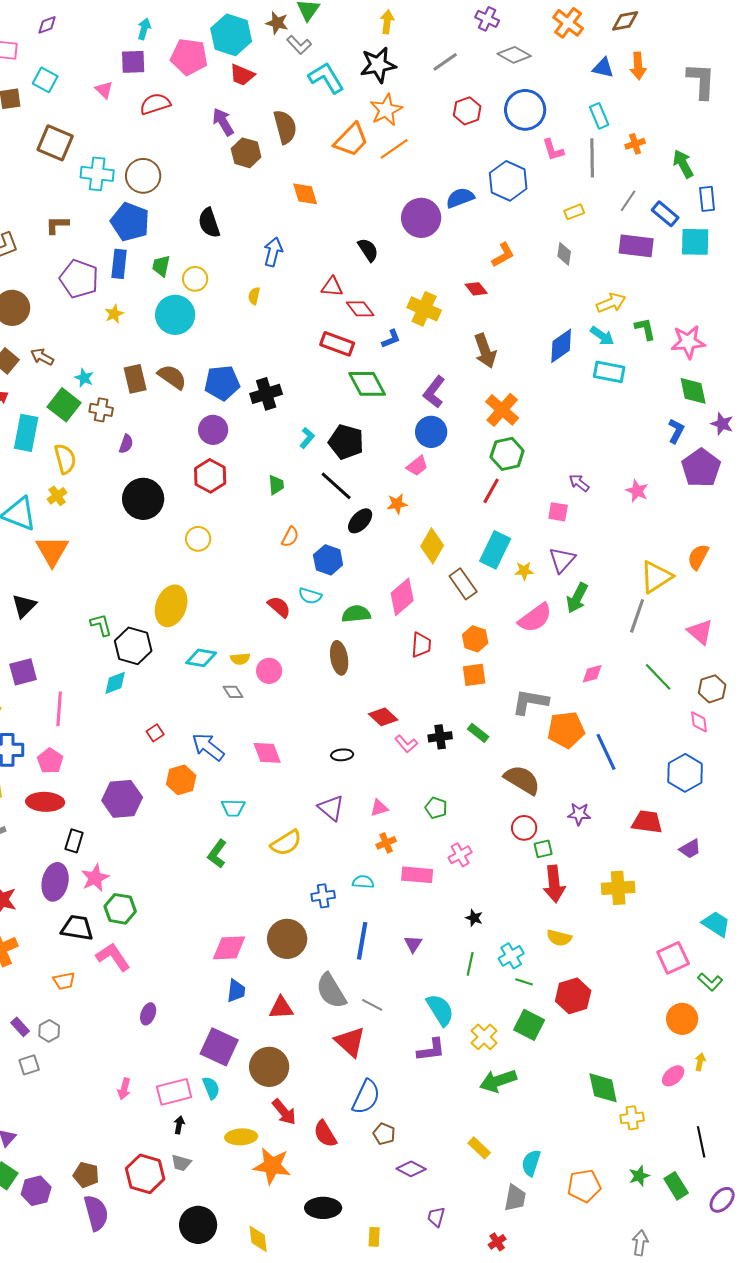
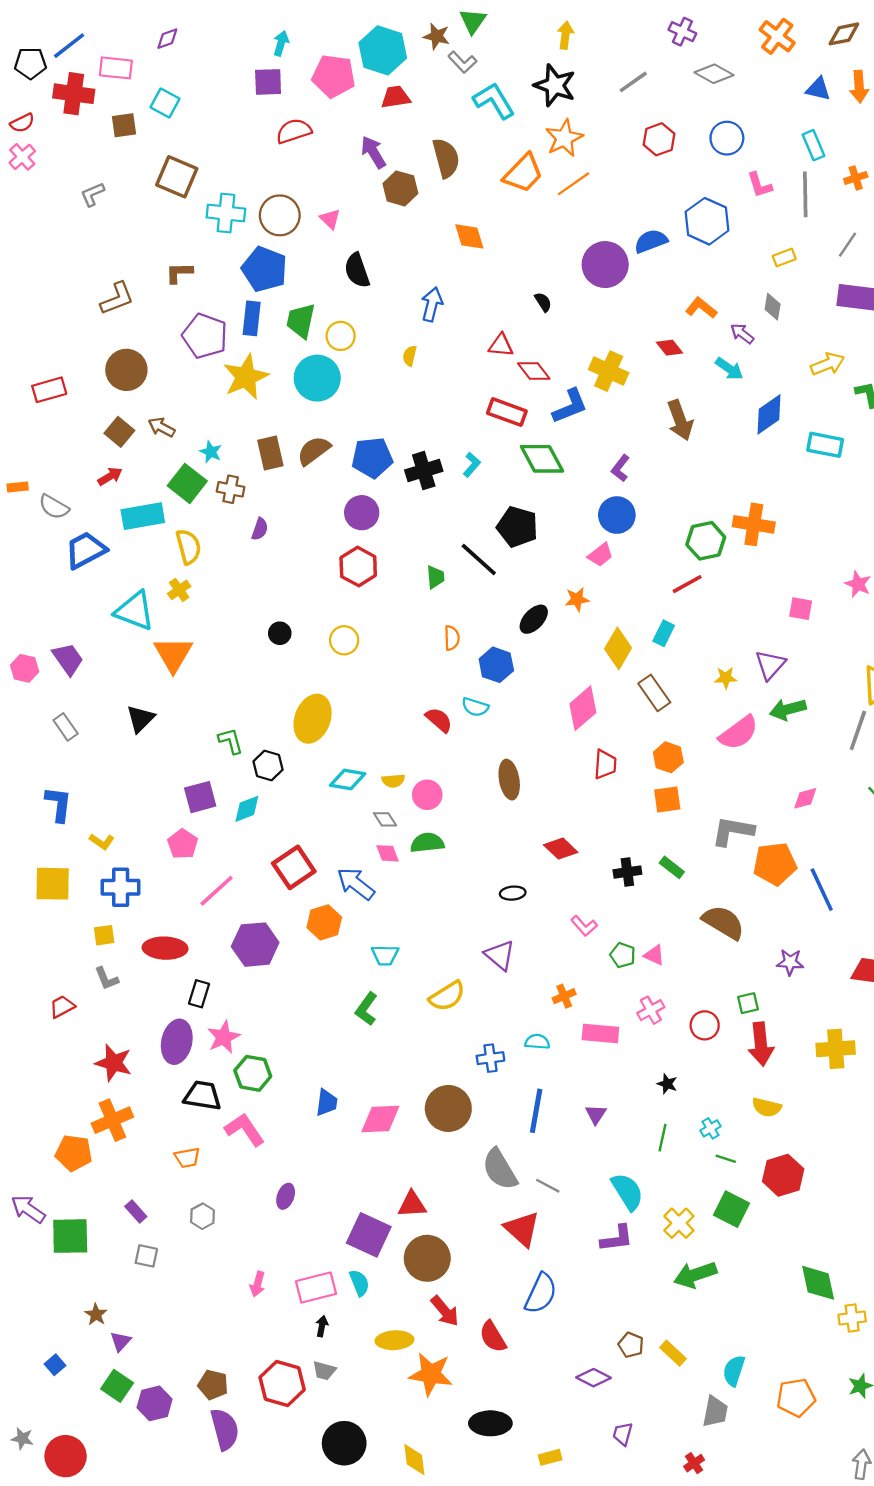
black star: (378, 65) -> (555, 85), turned 30
red trapezoid: (242, 75) -> (396, 97), turned 148
pink triangle: (104, 90) -> (330, 219), moved
blue circle: (525, 110) -> (727, 138), size x0.7
black semicircle: (368, 250) -> (543, 302), size x0.7
orange L-shape: (503, 255) -> (701, 308), turned -112
green trapezoid: (161, 266) -> (301, 321), size x1.4
yellow star: (114, 314) -> (246, 377), size x2.0
cyan arrow: (602, 336) -> (729, 369), moved
blue L-shape: (391, 339) -> (570, 406), size x1.6
brown semicircle: (172, 377) -> (314, 451), turned -72
purple L-shape: (434, 392) -> (620, 468), size x0.7
orange cross: (502, 410) -> (754, 524), moved, turned -32
cyan rectangle: (26, 433) -> (143, 516), turned 69
cyan L-shape: (307, 438) -> (472, 465), moved
purple arrow: (579, 483) -> (742, 334), moved
black line: (336, 486) -> (479, 560), moved
red line: (491, 491) -> (687, 584), turned 32
black circle: (143, 499) -> (280, 633), moved, size x0.5
pink square: (558, 512) -> (801, 609), moved
orange semicircle: (290, 537) -> (452, 638), turned -30
cyan rectangle: (495, 550) -> (664, 633), moved, size x0.6
green arrow: (577, 598) -> (788, 709), turned 48
green semicircle: (356, 614) -> (427, 843), moved
black hexagon: (133, 646) -> (268, 766), size x0.7
purple square: (23, 672) -> (200, 797), moved
pink line: (59, 709) -> (217, 891), moved, turned 44
red square: (155, 733) -> (294, 867), size x2.0
pink L-shape: (406, 744) -> (584, 926), moved
pink diamond: (267, 753) -> (387, 853), moved, size x0.7
pink pentagon: (50, 761) -> (183, 844), moved
pink triangle: (379, 808) -> (654, 955), moved, turned 42
red circle: (524, 828) -> (705, 1025), moved
cyan cross: (511, 956) -> (710, 1128), size x0.7
blue trapezoid: (236, 991) -> (327, 1103), moved
red triangle: (281, 1008) -> (412, 1204), moved
gray hexagon: (49, 1031) -> (203, 1216), moved
gray square: (29, 1065) -> (146, 1256), turned 30
brown pentagon: (384, 1134) -> (631, 1345), moved
yellow rectangle: (374, 1237) -> (550, 1457), turned 72

